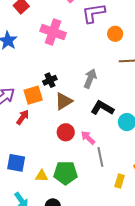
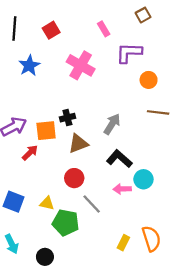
pink arrow: (88, 138) -> (122, 189), moved, turned -56
gray line: (100, 157) -> (92, 204), moved, turned -42
yellow triangle: (42, 176) -> (47, 203), moved

